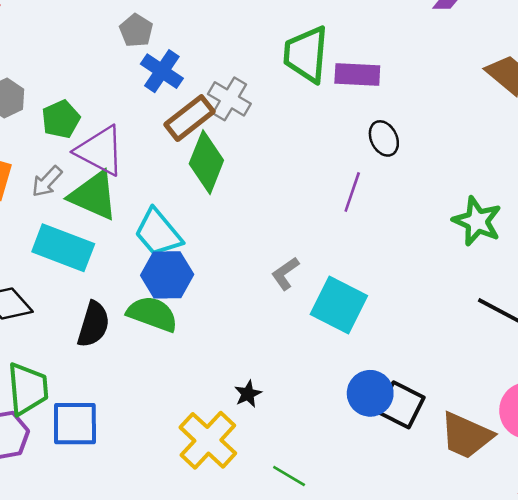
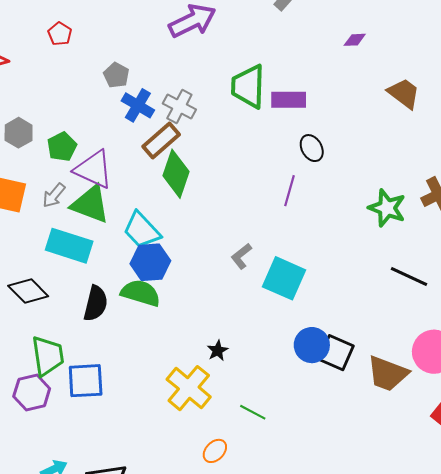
gray cross: (229, 99) -> (179, 106), moved

